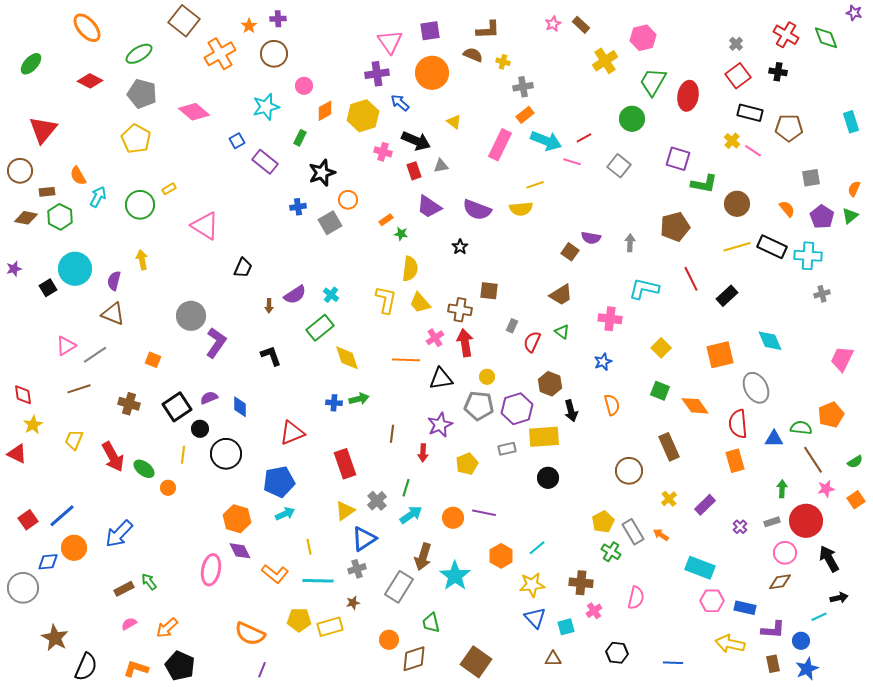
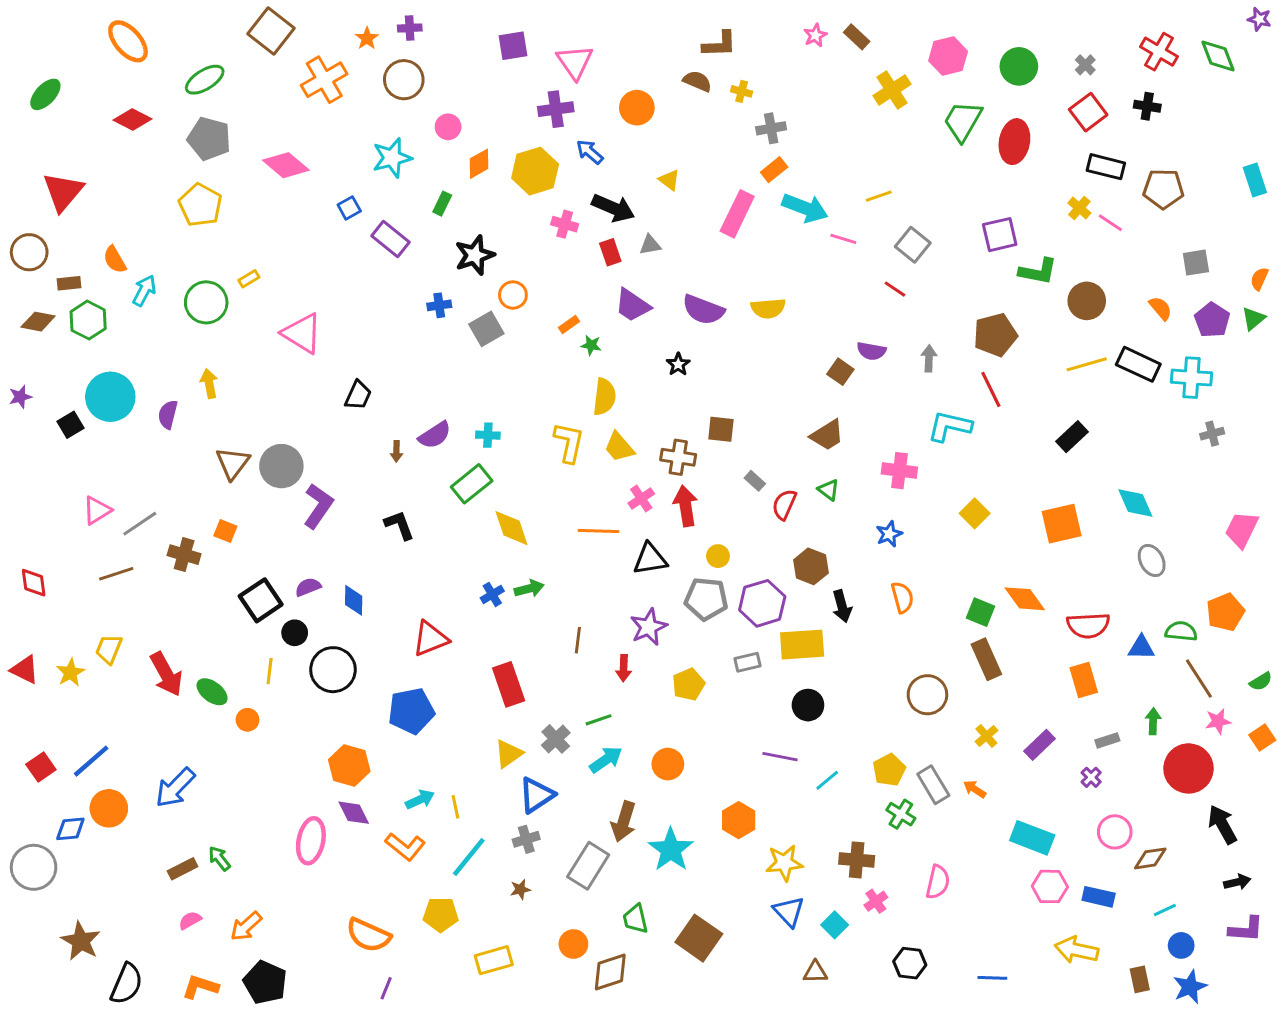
purple square: (430, 31) -> (513, 46), moved
orange circle: (432, 73) -> (637, 108), size x0.7
green circle: (632, 119) -> (1019, 66), moved
red line: (584, 138) -> (895, 289), moved, turned 63
purple square: (678, 159) -> (1000, 235), turned -30
yellow line: (535, 185) -> (879, 196), moved
red line: (691, 279) -> (991, 389), moved
cyan cross: (331, 295) -> (488, 435), turned -35
brown triangle: (113, 314) -> (233, 463), moved, turned 45
gray rectangle: (512, 326) -> (755, 481), turned -72
gray ellipse: (756, 388) -> (1152, 560), moved, size x0.7
green square: (660, 391) -> (981, 612), moved
blue cross: (334, 403) -> (492, 594), turned -35
brown cross: (129, 404) -> (184, 555), moved
red semicircle: (738, 424) -> (1088, 625), turned -88
yellow star: (33, 425) -> (70, 673), moved
green line: (406, 488) -> (599, 720), turned 54
purple line: (484, 513) -> (780, 757), moved
cyan arrow: (285, 514) -> (420, 799), moved
gray rectangle: (772, 522) -> (1107, 740), moved
cyan line: (537, 548) -> (827, 780), moved
pink circle: (785, 553) -> (1115, 832), moved
cyan line: (318, 581) -> (469, 857), turned -52
cyan line: (819, 617) -> (1165, 910), moved
yellow rectangle: (330, 627) -> (494, 960), moved
cyan square: (566, 627) -> (835, 925), turned -30
purple L-shape: (773, 630) -> (1246, 929), moved
brown square: (476, 662) -> (699, 938), moved

